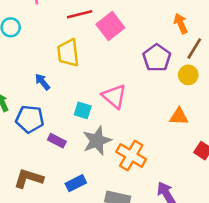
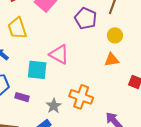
yellow circle: (188, 75) -> (115, 35), moved
cyan square: (83, 110) -> (37, 70), size x1.5
gray star: (97, 141) -> (54, 106), moved, size x0.7

